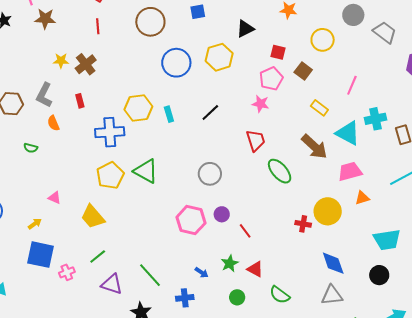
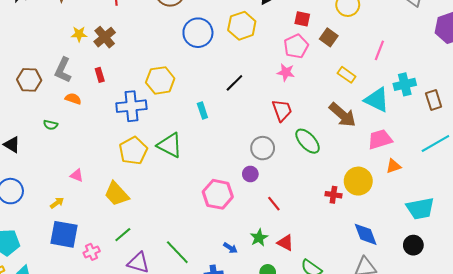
cyan rectangle: (169, 114) -> (202, 110), moved
orange semicircle: (53, 123) -> (73, 99), turned 133
gray circle: (210, 174) -> (263, 148), moved
purple circle: (222, 214) -> (250, 174), moved

